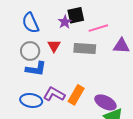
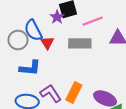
blue semicircle: (30, 23) -> (33, 30), moved
gray circle: (30, 51) -> (18, 40), moved
purple L-shape: (54, 94) -> (51, 93), turned 30

